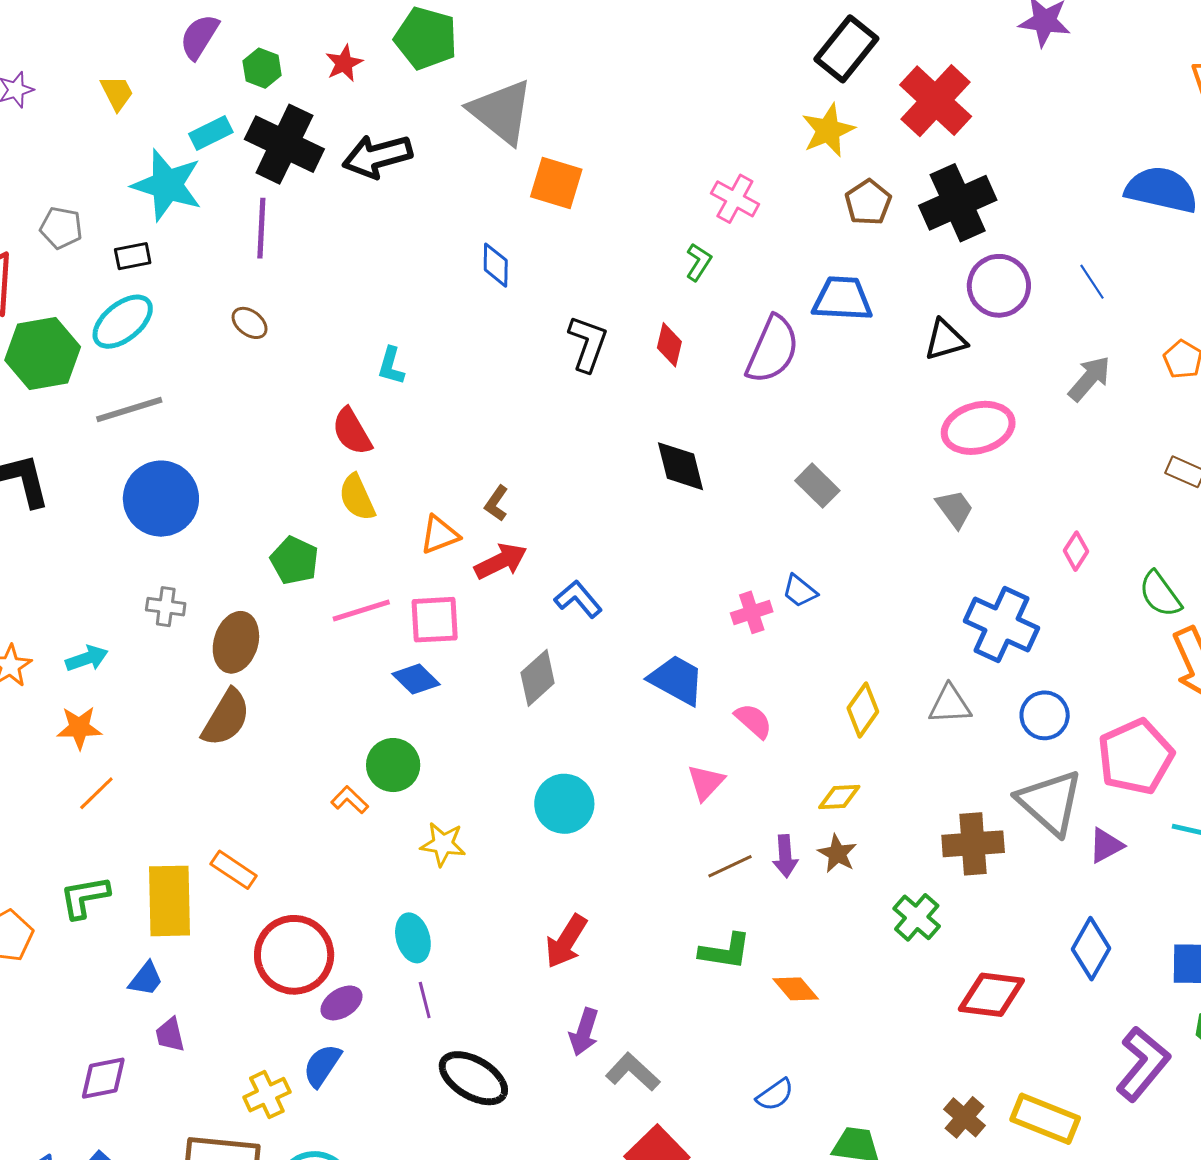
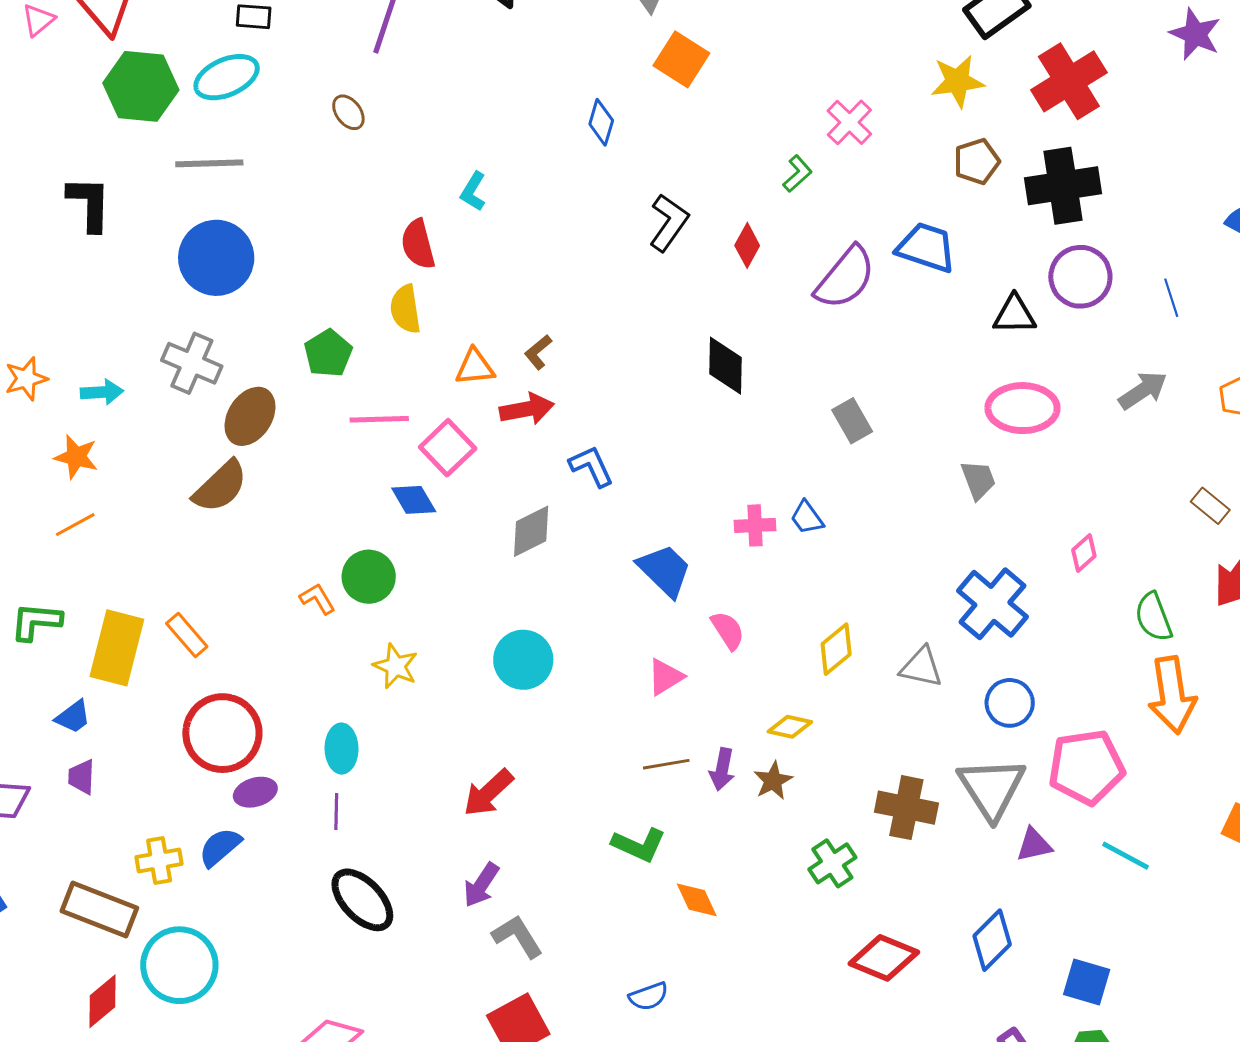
gray cross: (166, 607) -> (192, 363), size x1.5
pink square: (435, 620) -> (448, 448), turned 34

